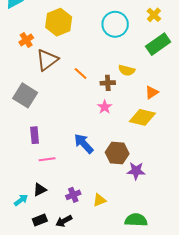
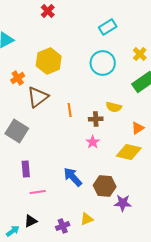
orange line: (81, 73) -> (70, 110), turned 40
yellow triangle: (99, 200) -> (87, 219), moved

